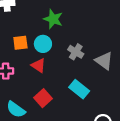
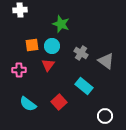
red triangle: (38, 65) -> (48, 65), turned 32
red square: (43, 98) -> (59, 102), moved

